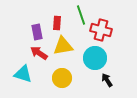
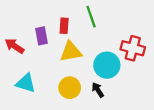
red cross: (101, 30) -> (133, 48), moved
red arrow: (39, 53) -> (15, 46), moved
black arrow: (107, 80) -> (98, 90), moved

